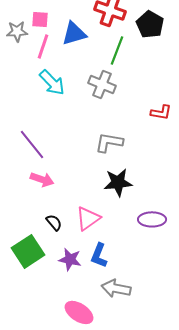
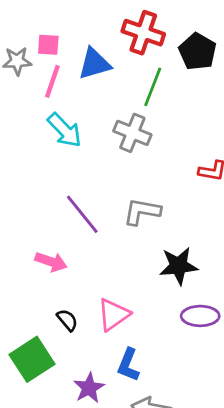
purple line: (32, 144) -> (82, 214), moved
black star: (118, 182) -> (179, 266), moved
purple star: (70, 259) -> (89, 388), moved, turned 30

